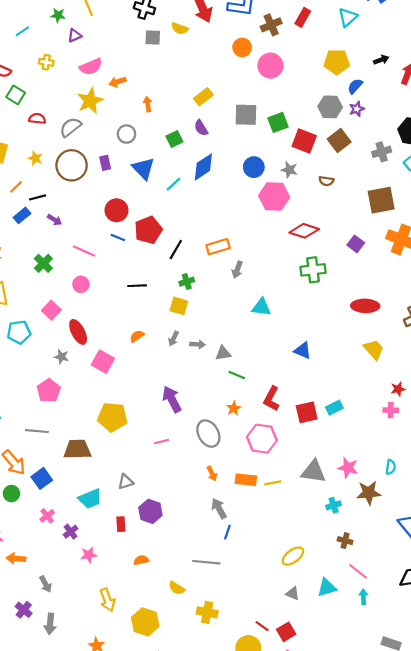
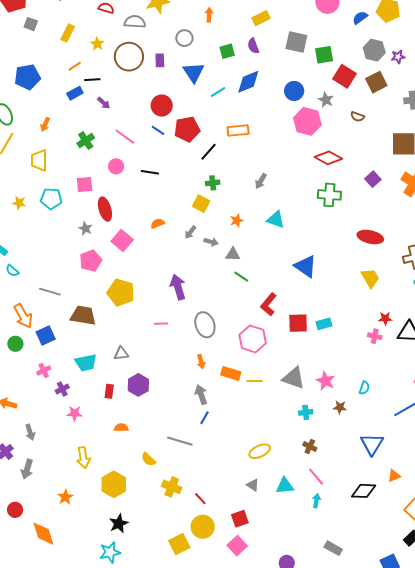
blue semicircle: (355, 86) -> (360, 18), moved
gray semicircle: (70, 127) -> (135, 22), turned 30
orange rectangle: (218, 247) -> (238, 131), moved
black line: (137, 286) -> (150, 172), moved
pink square: (51, 310) -> (85, 185), turned 30
blue triangle: (303, 351) -> (306, 266), size x1.4
pink pentagon: (49, 391) -> (91, 261), moved
orange star: (234, 408) -> (237, 221), moved
brown star: (369, 493) -> (340, 407), size x0.6
red line: (262, 626) -> (200, 499), moved

